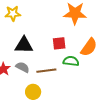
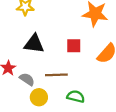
green semicircle: (71, 61) -> (76, 96), moved
gray semicircle: (23, 67) -> (27, 79), moved

